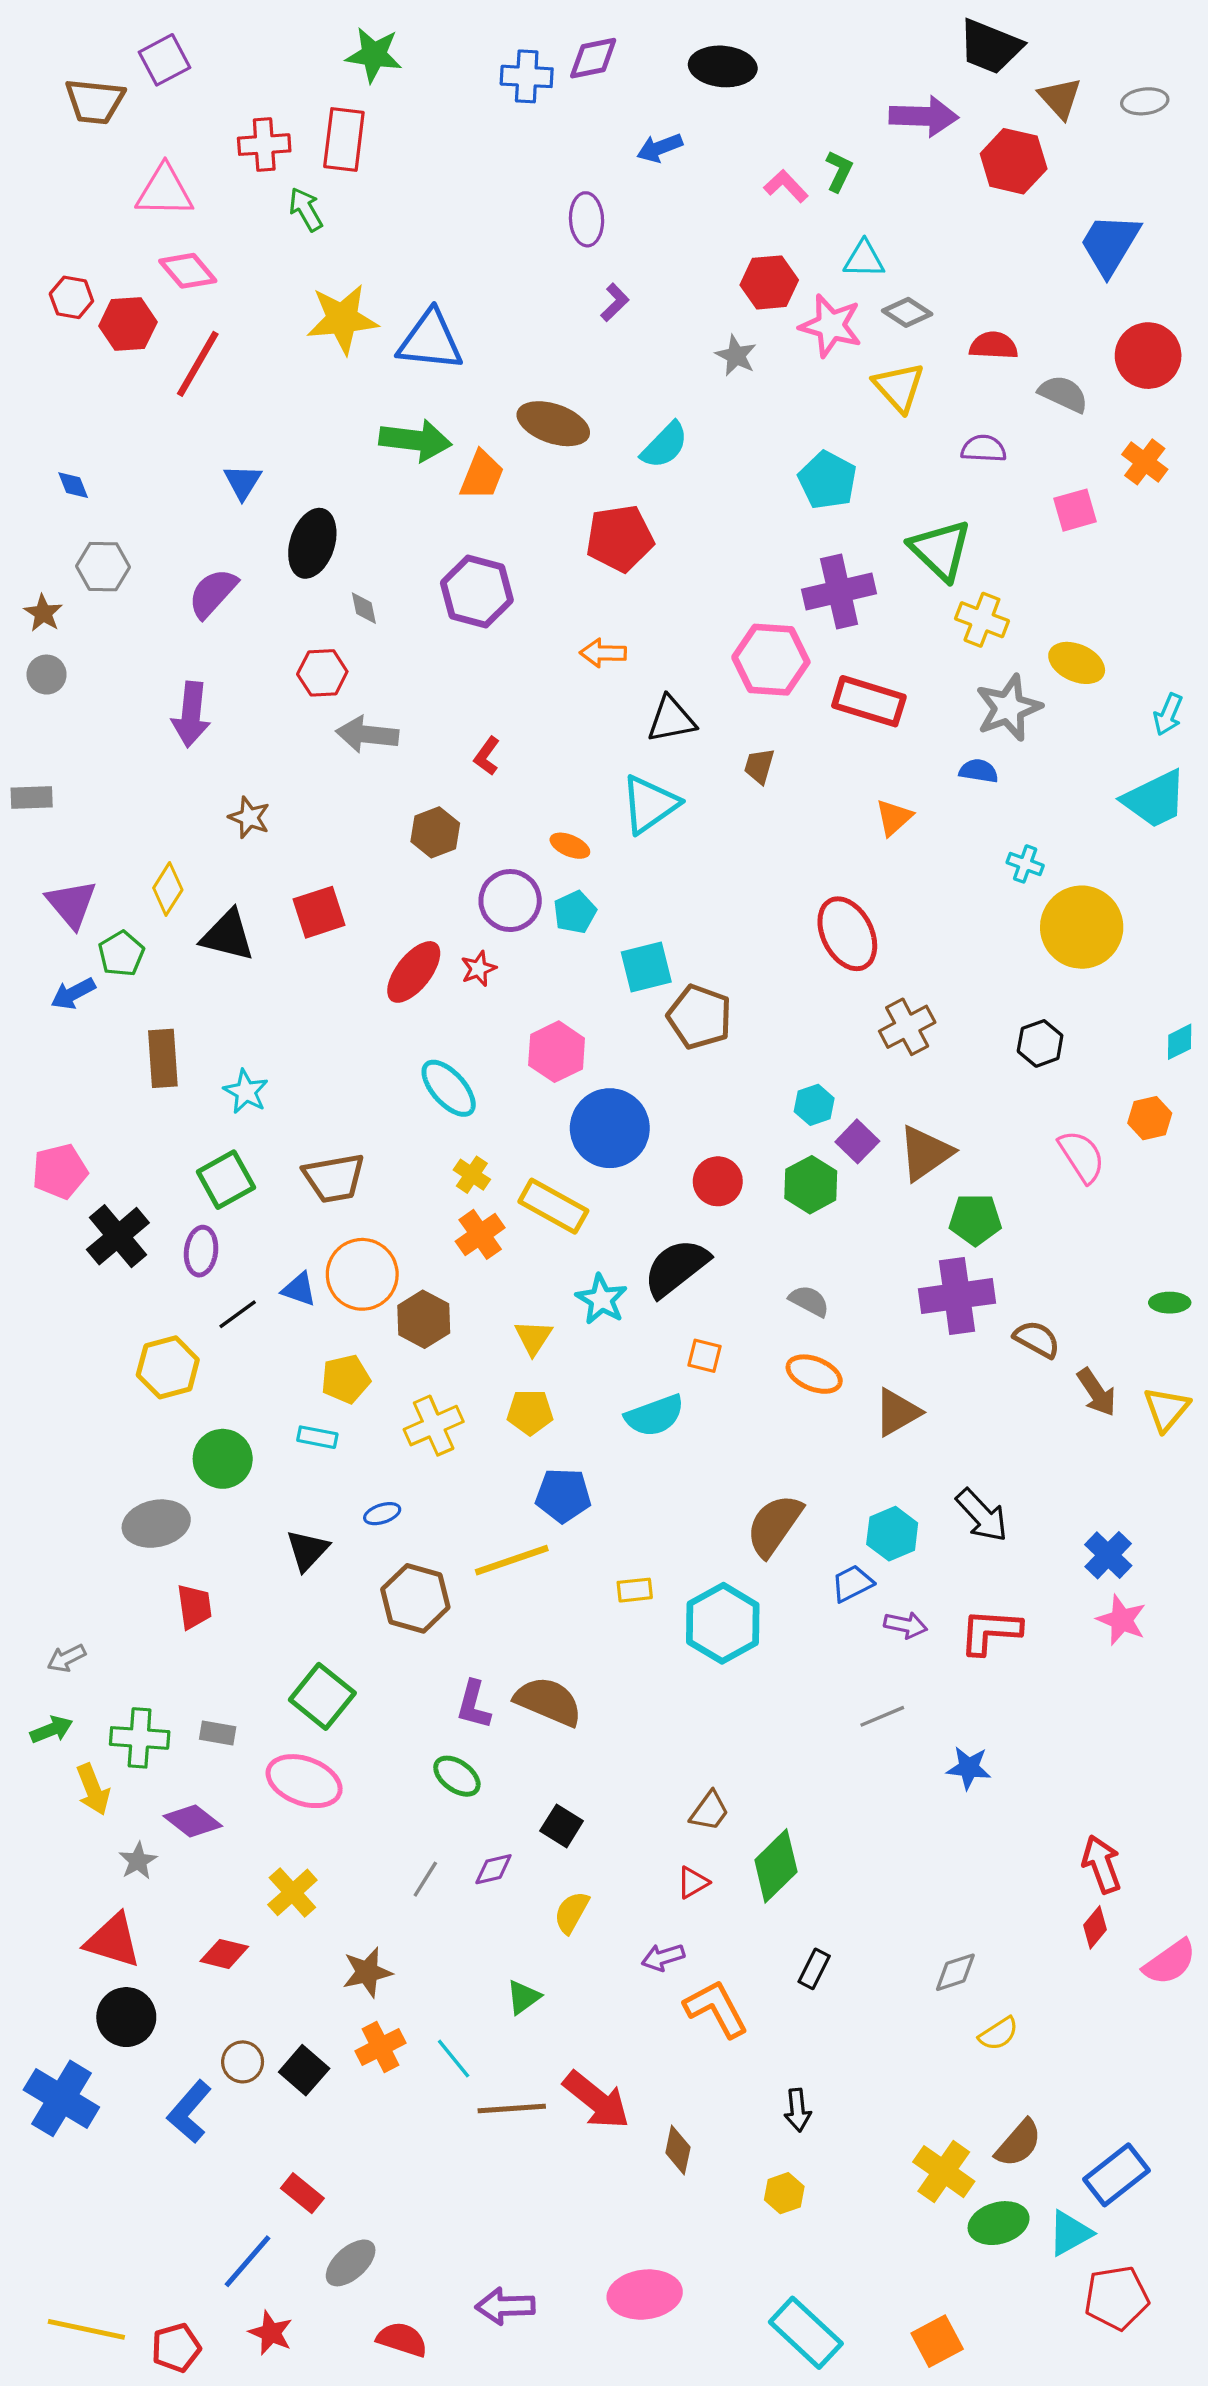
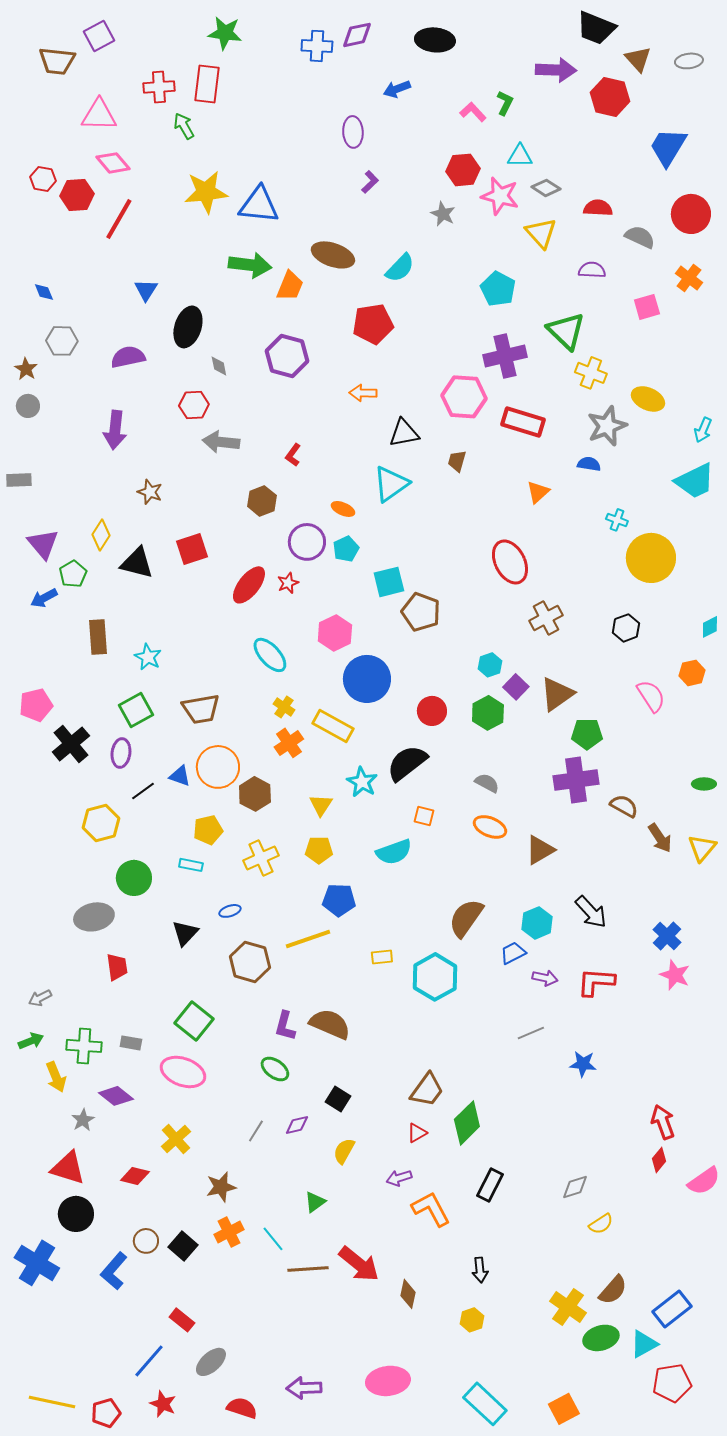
purple semicircle: (213, 593) -> (128, 357), turned 36
brown trapezoid: (709, 1811) -> (427, 1090), size x1.4
black rectangle: (814, 1969) -> (490, 1185), size x1.4

